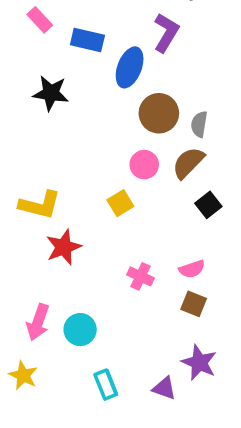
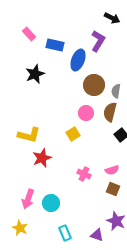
black star: (51, 93) -> (35, 74), turned -30
brown semicircle: (188, 163) -> (110, 112), turned -30

